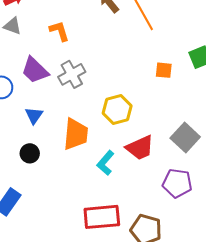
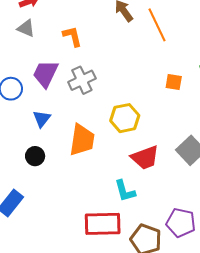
purple trapezoid: (35, 70) -> (45, 74), turned 68
cyan L-shape: (105, 163) -> (125, 191), moved, turned -60
purple pentagon: (177, 183) -> (181, 223), moved

